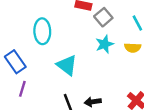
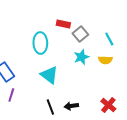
cyan ellipse: (42, 31) -> (40, 43), moved

